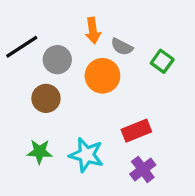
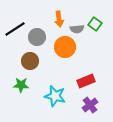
gray semicircle: (122, 47) -> (77, 29), turned -32
green square: (162, 61) -> (95, 24), moved
green star: (40, 152) -> (21, 85), moved

